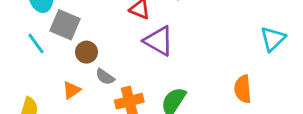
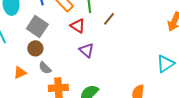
gray square: (65, 25) -> (37, 26), moved
purple triangle: (159, 41) -> (87, 50), size x0.7

